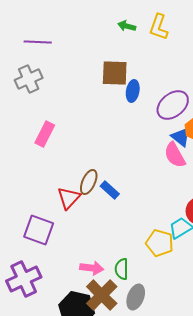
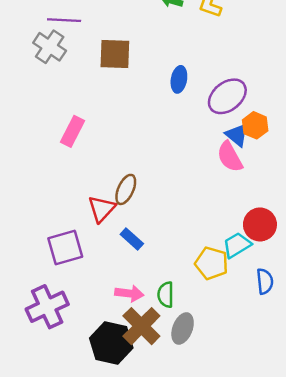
brown square: (115, 73) -> (115, 54), moved
gray cross: (29, 79) -> (50, 47), moved, turned -32
blue rectangle: (110, 190) -> (132, 239), moved
purple square: (39, 230) -> (65, 247), turned -36

